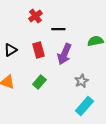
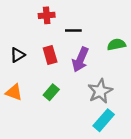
red cross: (35, 16) -> (47, 15), turned 32
gray star: (81, 81) -> (100, 91), size x1.5

